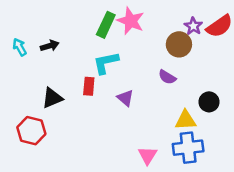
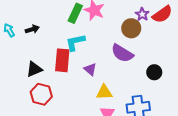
purple semicircle: (167, 77) -> (122, 53), size x1.6
red rectangle: (89, 86) -> (62, 60), size x1.6
yellow triangle: (185, 120) -> (104, 92), moved
red hexagon: (31, 131) -> (41, 94), moved

